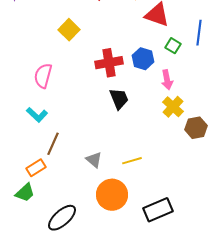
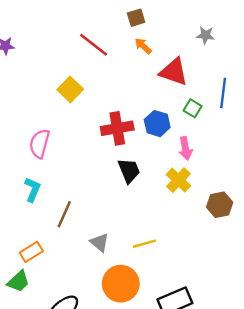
yellow cross: (173, 107) -> (178, 180), moved
cyan L-shape: (37, 115) -> (32, 189), turned -110
brown line: (53, 144) -> (64, 214), moved

